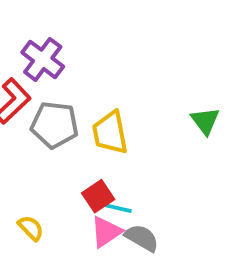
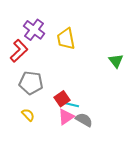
gray pentagon: (55, 125) -> (31, 83), moved
yellow trapezoid: (110, 133) -> (66, 39), moved

